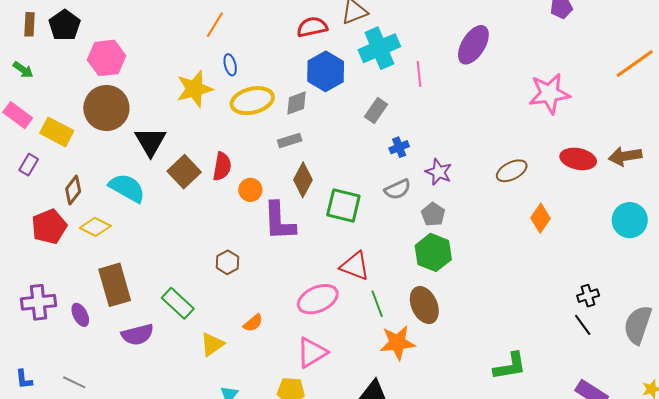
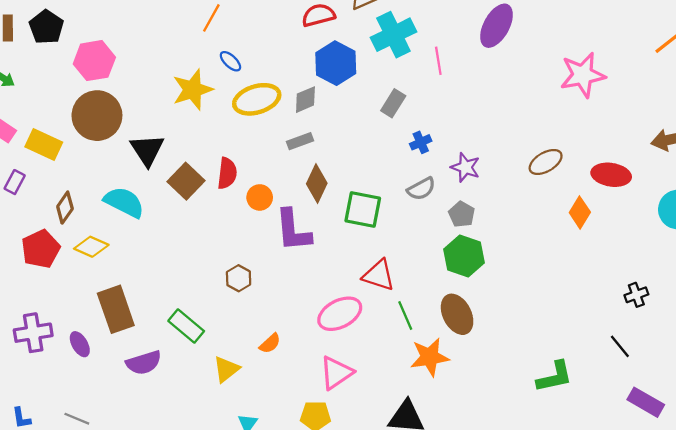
blue ellipse: (230, 65) -> (230, 61), turned -30
red ellipse: (578, 159) -> (611, 175), moved
black line: (583, 325) -> (620, 346), moved

